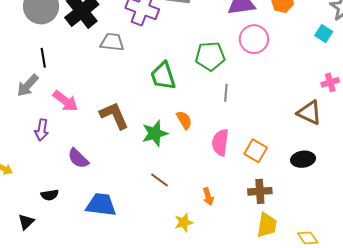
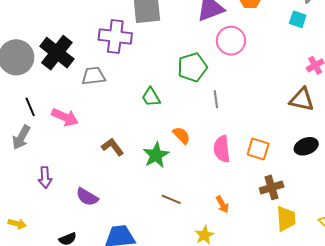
green trapezoid: (163, 76) -> (151, 97), size x0.7
pink arrow: (65, 101) -> (65, 117), moved
brown L-shape: (114, 116) -> (112, 147), size x0.7

